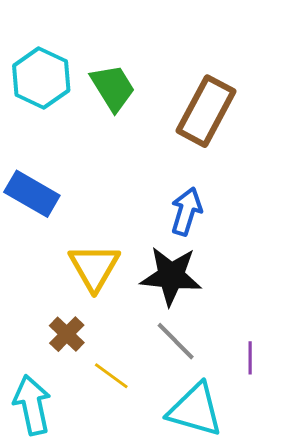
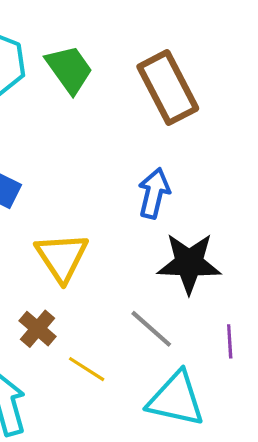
brown rectangle: (206, 111) -> (168, 88), turned -52
black star: (171, 276) -> (189, 263), moved

